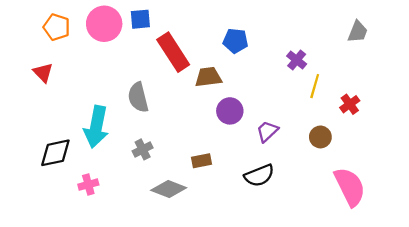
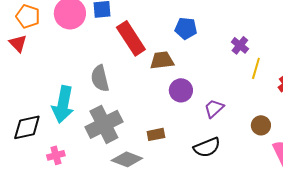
red triangle: (43, 72) -> (18, 43), moved
brown circle: (320, 137) -> (261, 125), moved
gray cross: (143, 149) -> (104, 124), size x2.0

